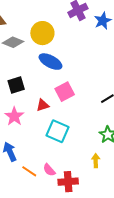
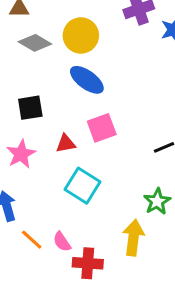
yellow arrow: (96, 161) -> (133, 238), size x1.6

